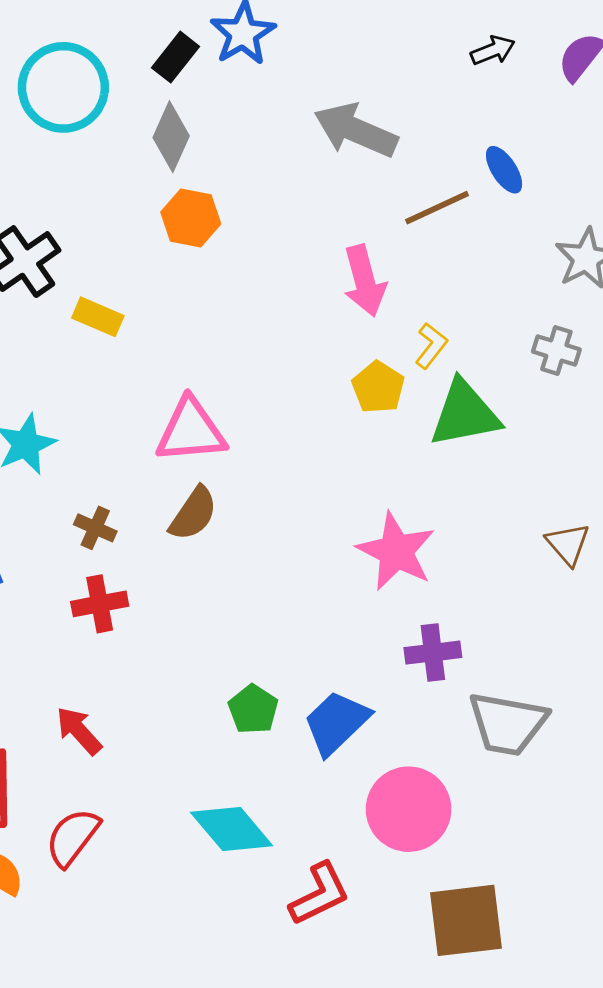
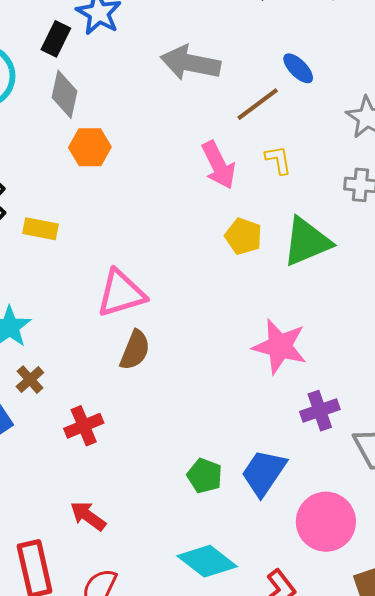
yellow L-shape: (431, 346) -> (278, 160), moved, turned -36
brown cross: (95, 528) -> (30, 380), moved, turned 36

